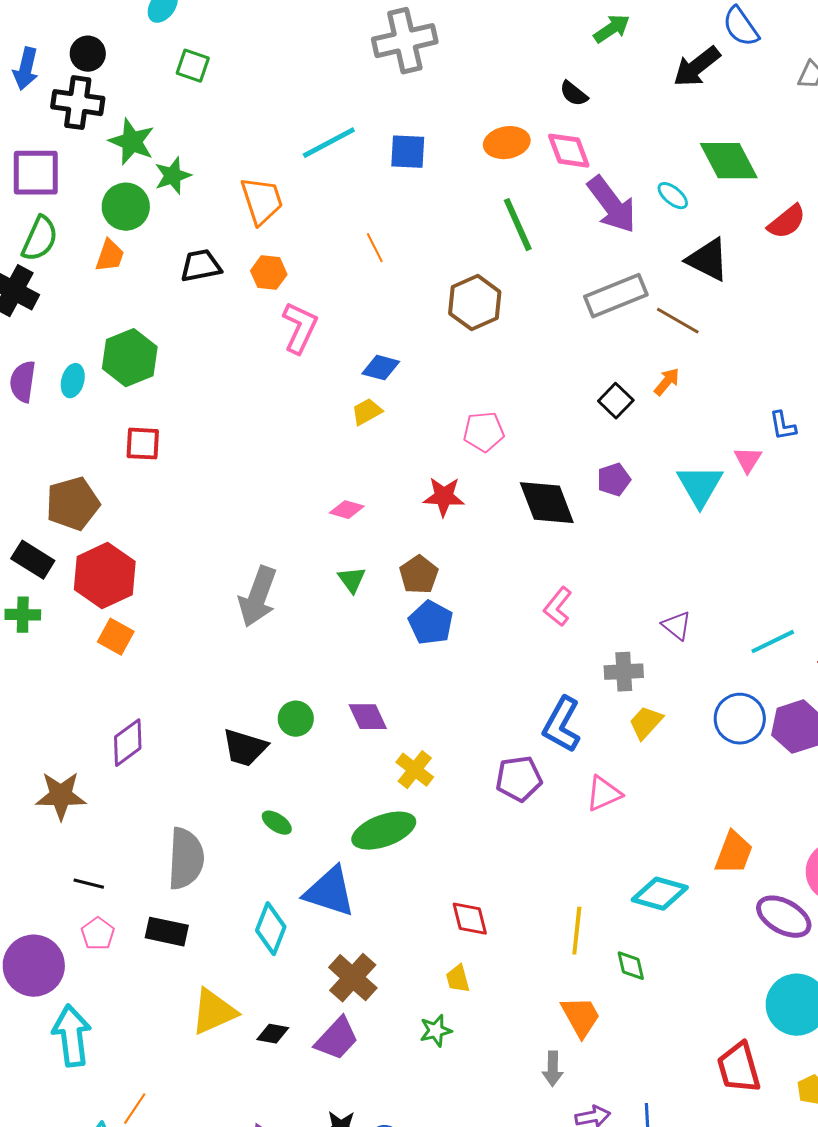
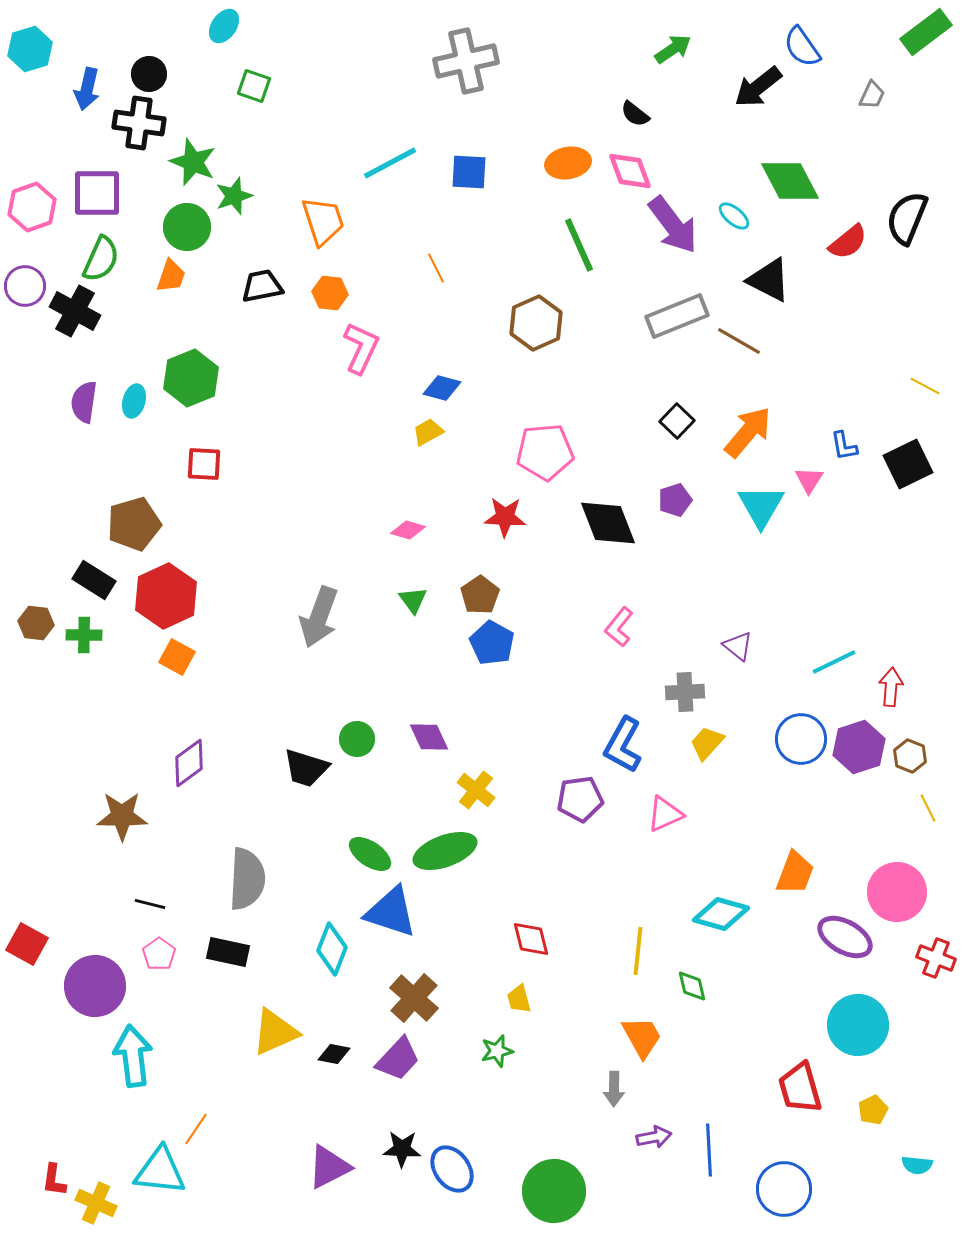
orange arrow: (667, 382) -> (748, 432), moved, size x1.8
pink pentagon: (484, 432) -> (545, 452), size x1.4
green ellipse: (277, 823) -> (370, 854), moved, size x1.4

